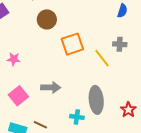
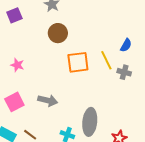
blue semicircle: (122, 11) -> (126, 45), moved
yellow line: (102, 58) -> (106, 60), moved

